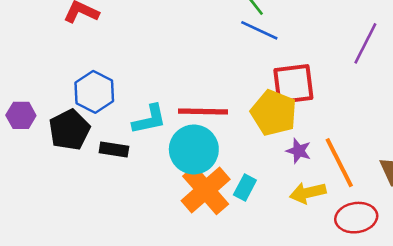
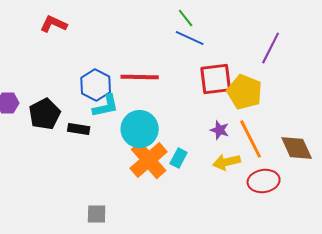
blue hexagon: (94, 92) -> (96, 85), moved
red line: (203, 112) -> (140, 77), moved
yellow pentagon: (274, 113) -> (245, 92), moved

